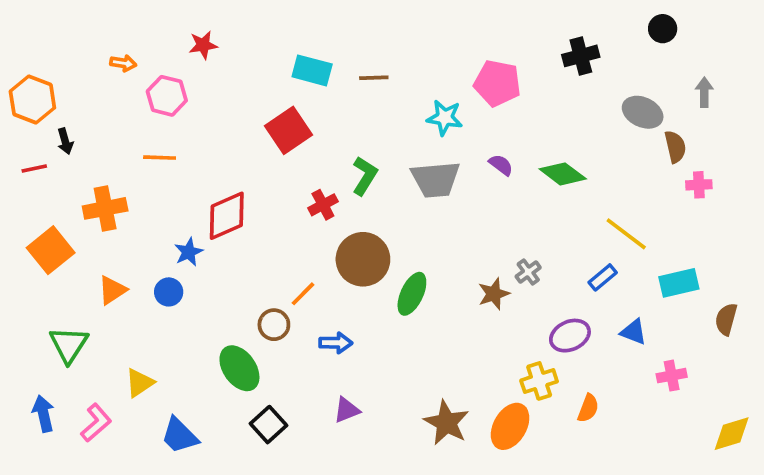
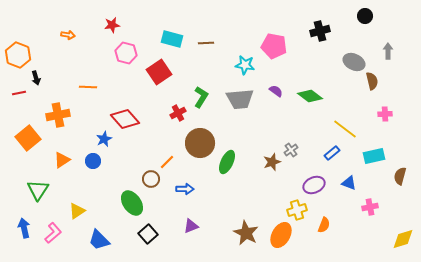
pink hexagon: (167, 96) -> (126, 53), moved
pink cross: (699, 185) -> (385, 114), moved
red diamond: (227, 216) -> (125, 119), turned 72

